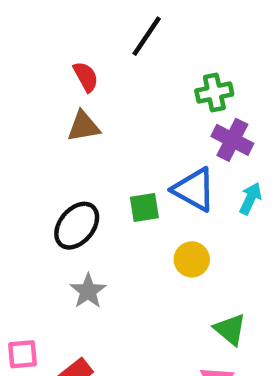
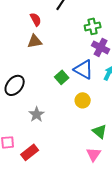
green square: (144, 208) -> (62, 77), turned -32
black ellipse: (77, 226) -> (15, 85), moved

